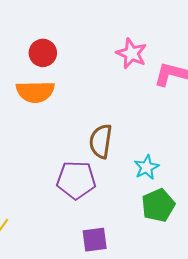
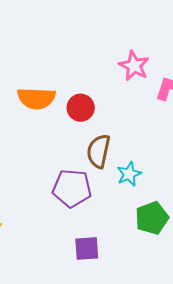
red circle: (43, 53) -> (81, 108), moved
cyan star: (146, 167) -> (129, 174), moved

